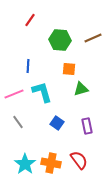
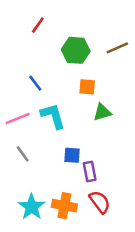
blue line: (28, 66) -> (35, 83), turned -40
blue square: (57, 123) -> (72, 155), turned -32
purple rectangle: (87, 126) -> (90, 172), moved

